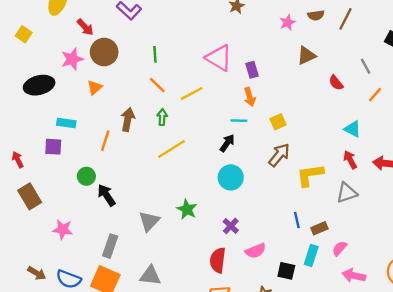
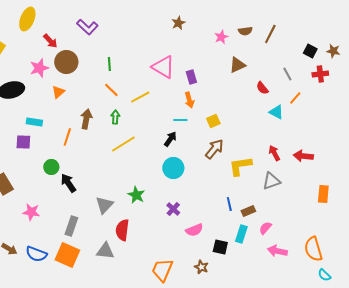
cyan triangle: (353, 129) -> (276, 112), moved
red semicircle: (218, 260) -> (122, 230), moved

